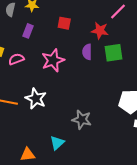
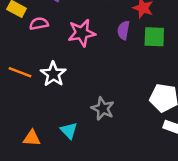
cyan triangle: (57, 143) -> (69, 131), turned -42

